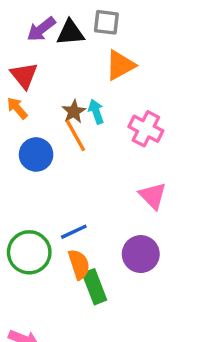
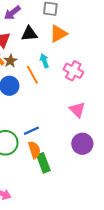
black triangle: (70, 33) -> (29, 34), moved
brown star: (74, 112) -> (10, 61), moved
purple circle: (141, 254) -> (82, 144), moved

